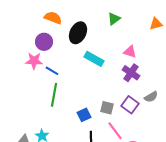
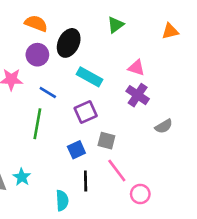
purple circle: (44, 42) -> (37, 55), moved
blue line: (52, 71) -> (48, 92), moved
purple square: (130, 105) -> (86, 112), moved, turned 30

